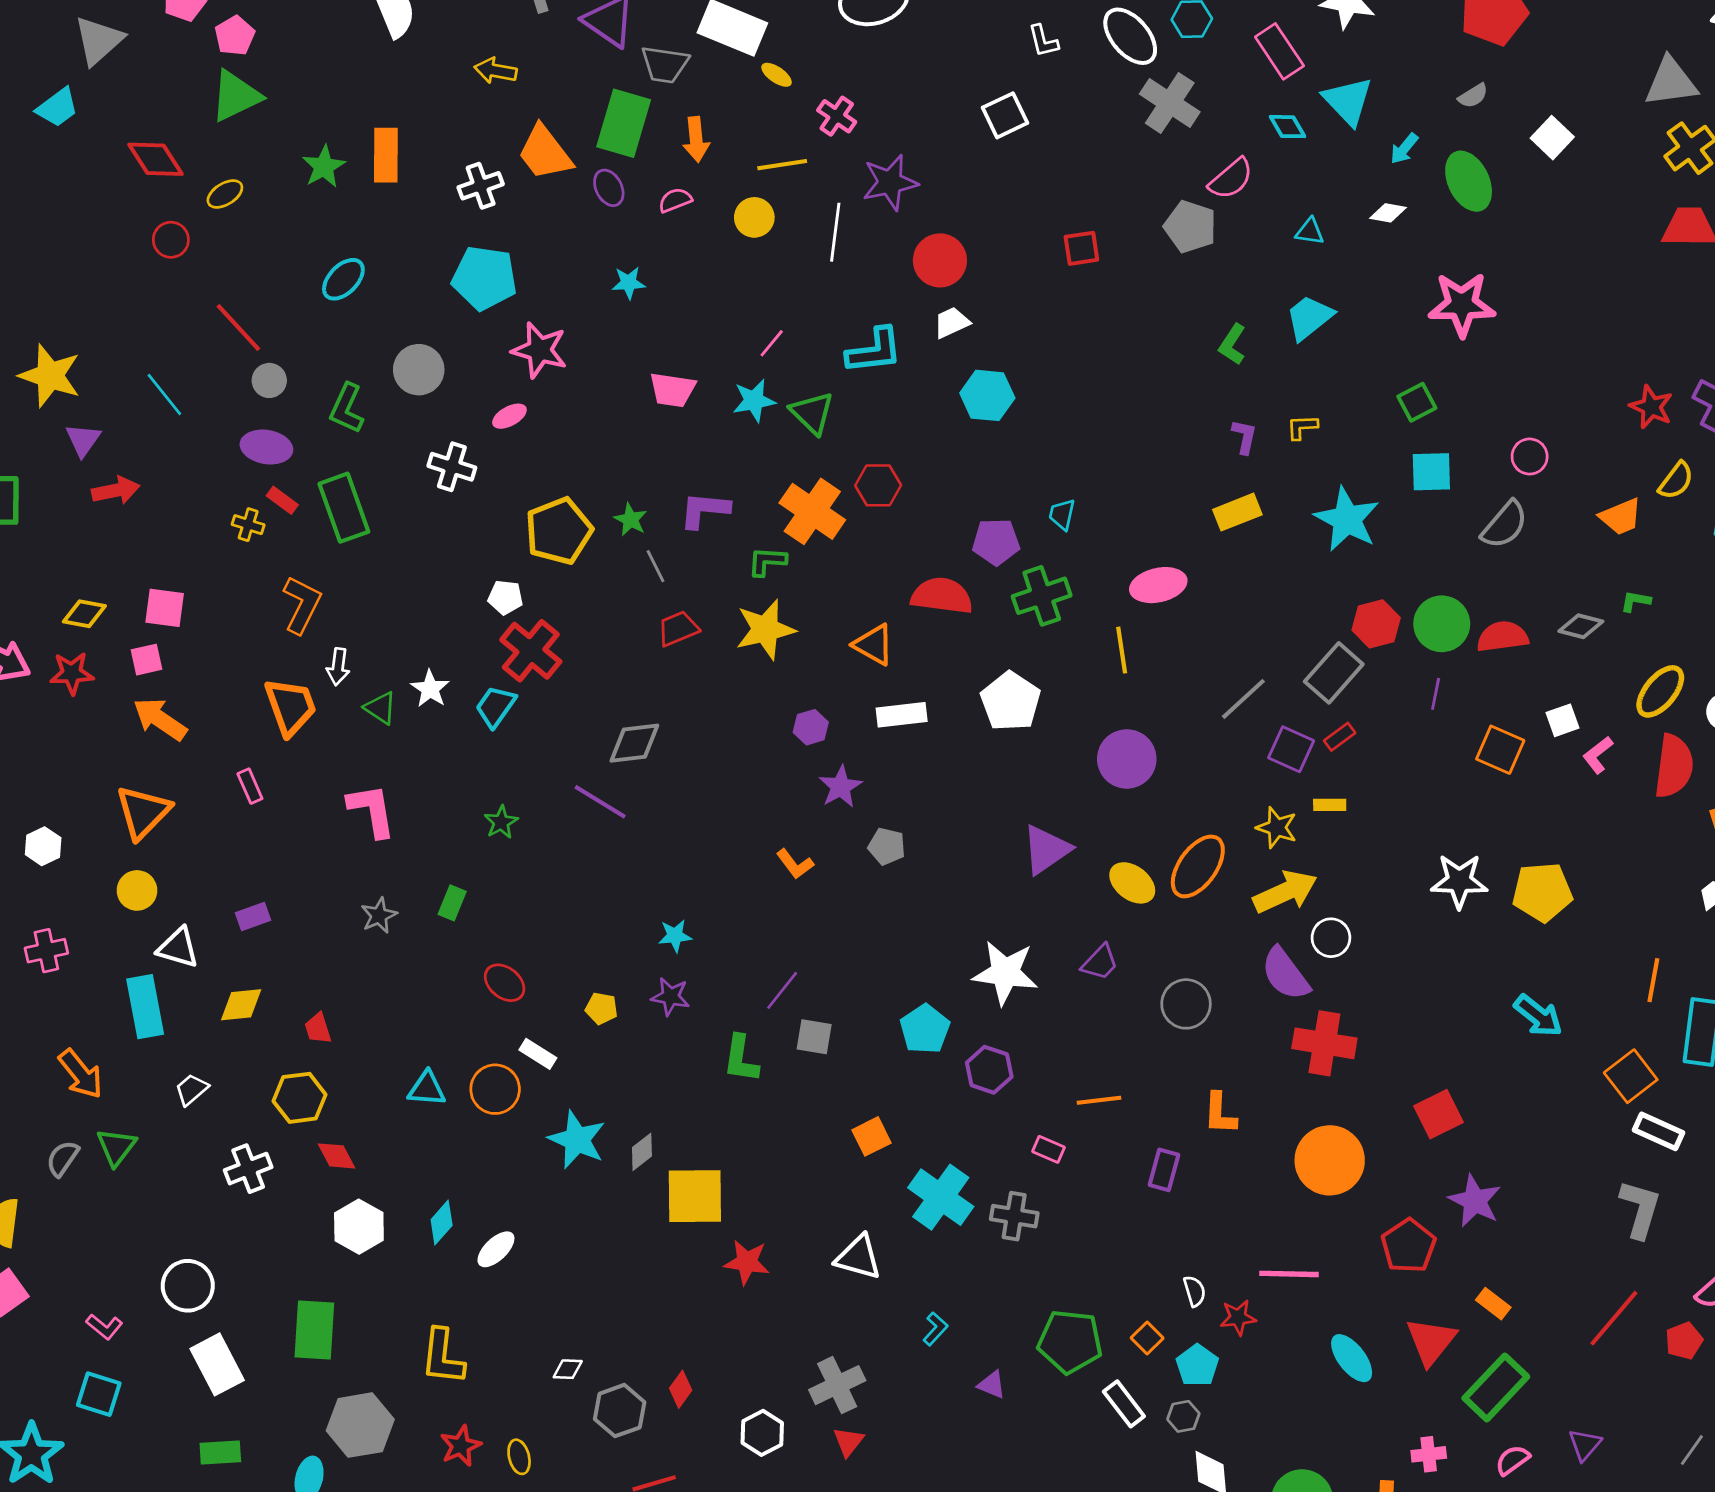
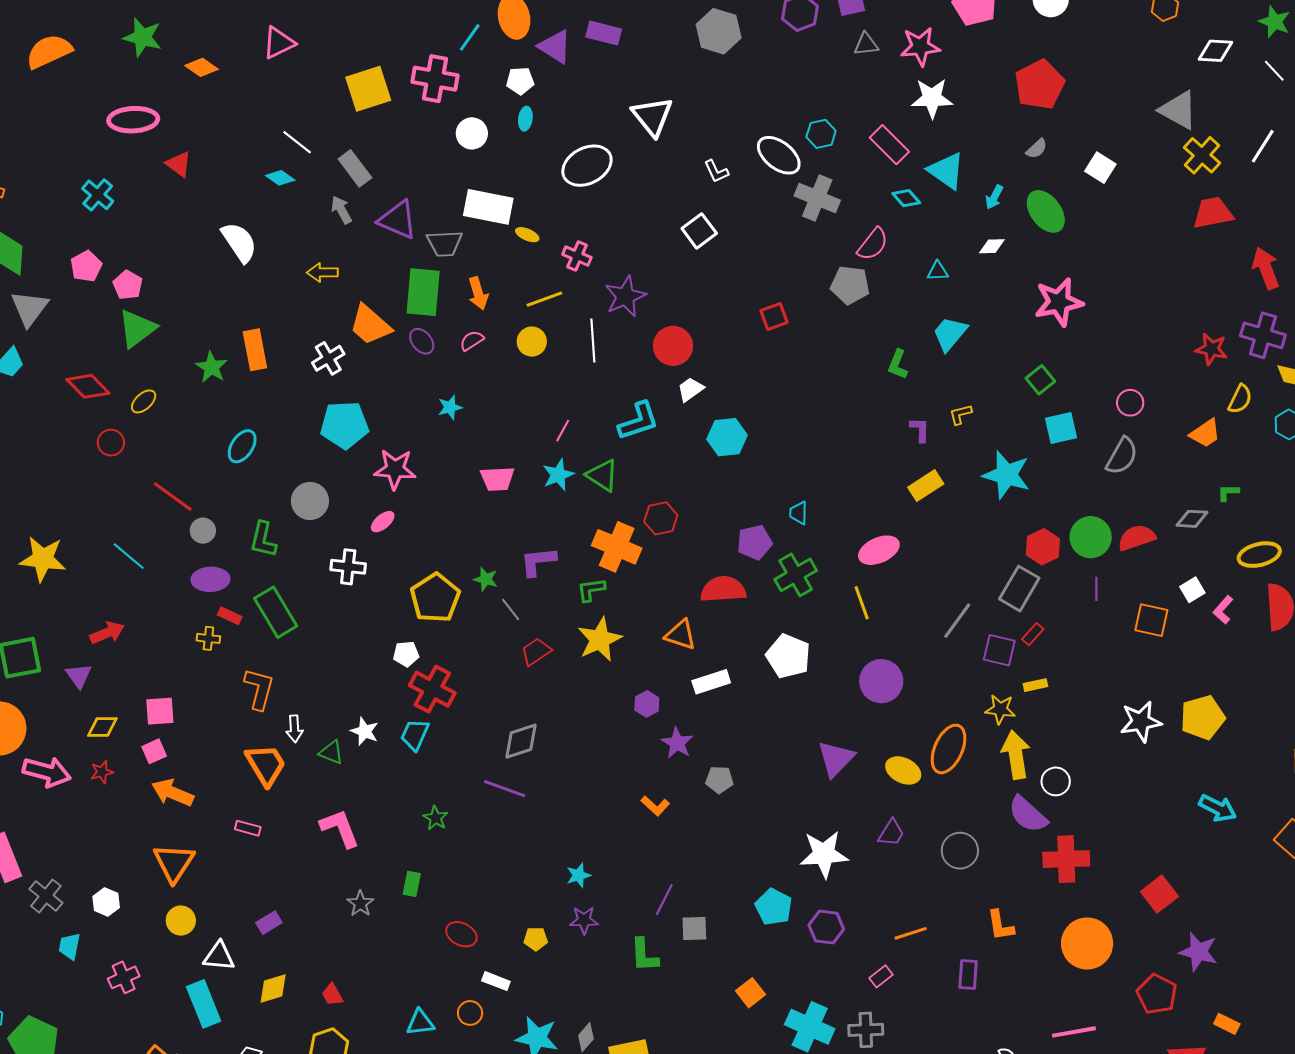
gray triangle: (1671, 82) -> (1178, 110), turned 48
purple triangle: (83, 440) -> (79, 676), moved
red star: (72, 673) -> (102, 772), size x0.7
yellow ellipse: (1660, 691) -> (1259, 555), turned 48
pink rectangle: (250, 786) -> (248, 828), turned -40
yellow arrow: (1285, 892) -> (1016, 755), turned -63
orange circle: (495, 1089) -> (470, 1013), size x0.7
pink rectangle: (1048, 1149) -> (881, 976), turned -50

